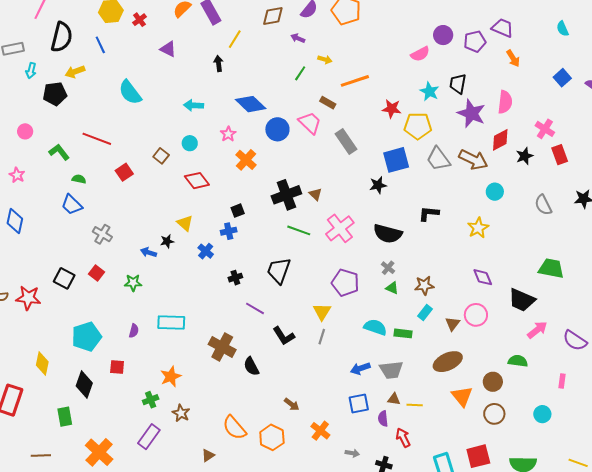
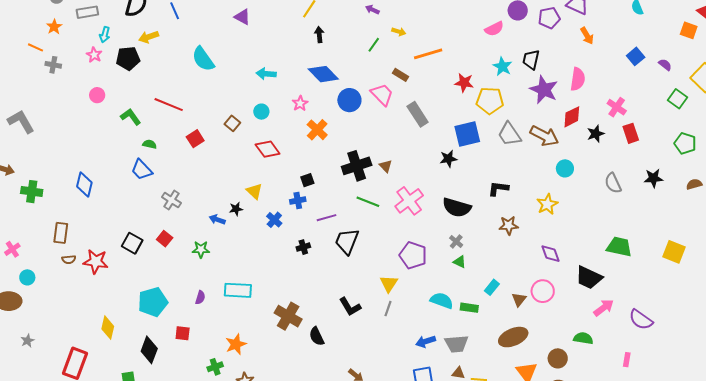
black arrow: (219, 63) -> (319, 35), moved
pink star: (17, 175) -> (94, 55), moved
brown star: (424, 285) -> (509, 225), moved
purple line: (255, 308) -> (327, 218), moved, turned -48

